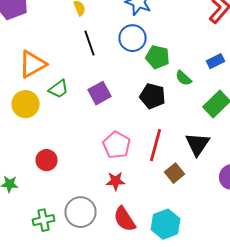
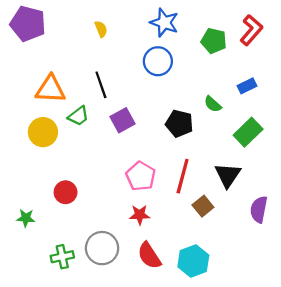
black line: (90, 43) -> (101, 85), moved
green pentagon: (158, 57) -> (214, 41), moved
orange triangle: (32, 64) -> (50, 89), turned 32

